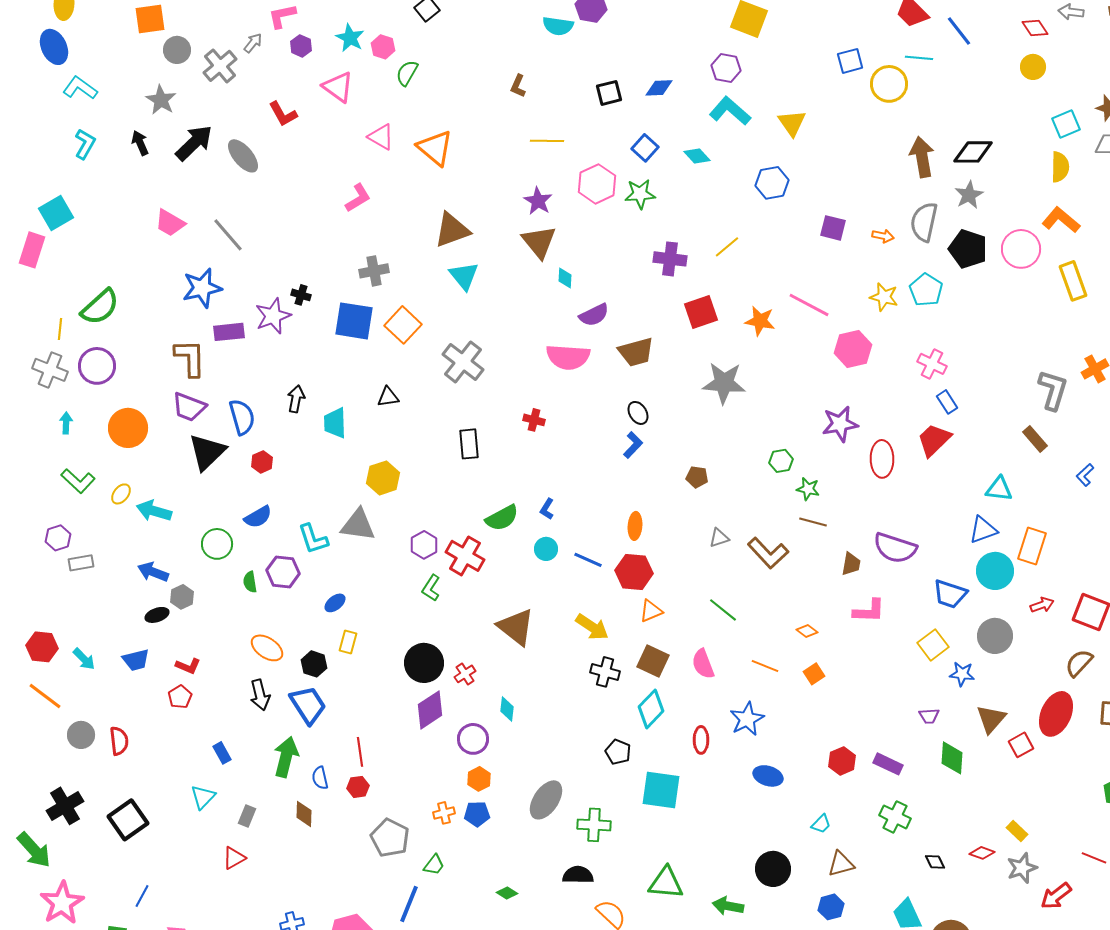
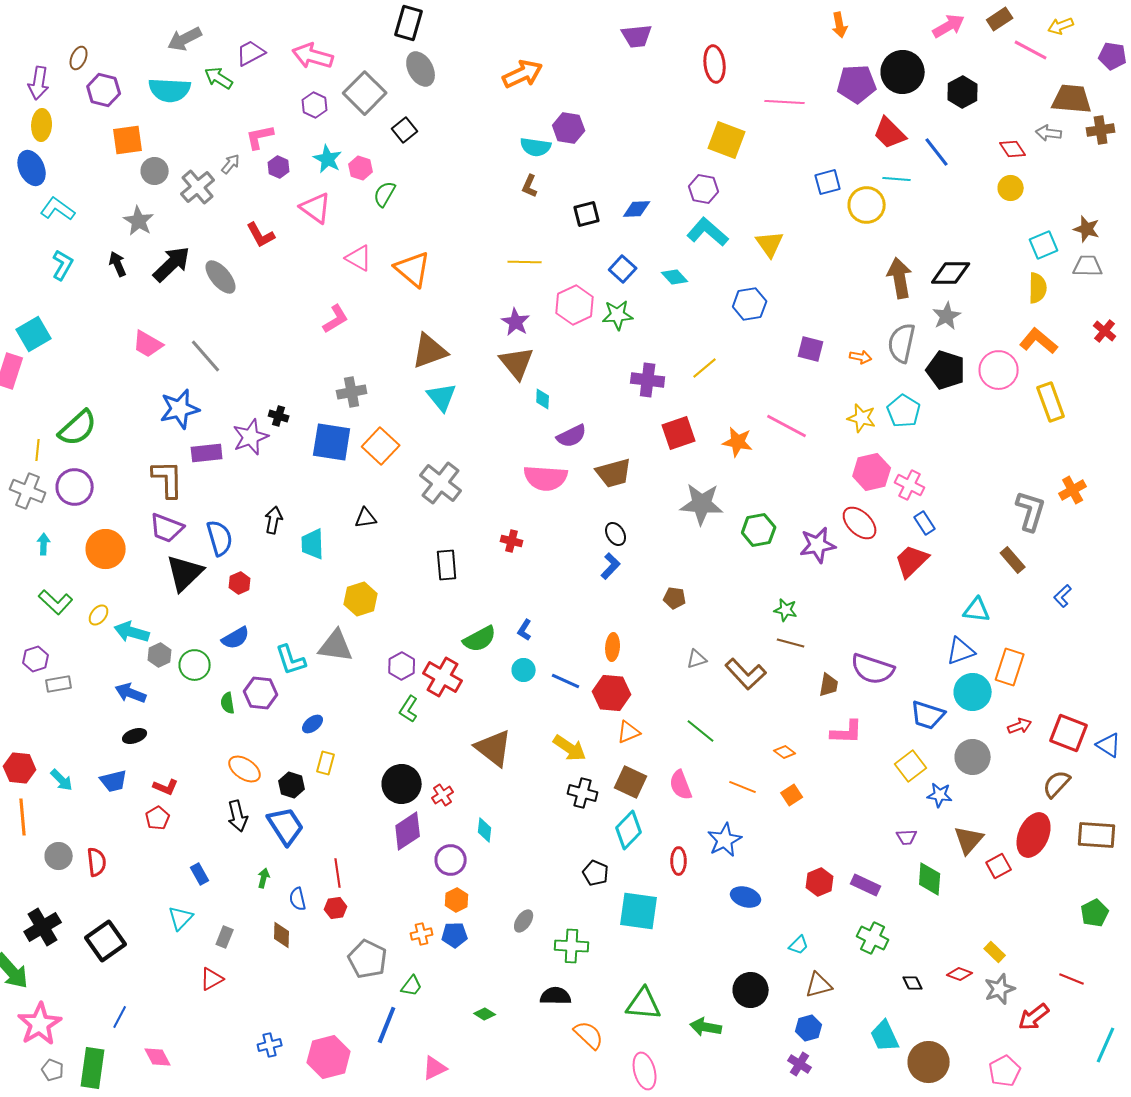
brown L-shape: (518, 86) -> (530, 186), moved
pink hexagon: (853, 349) -> (872, 472), moved
red ellipse: (882, 459) -> (860, 523), moved, turned -45
green hexagon: (781, 461) -> (759, 530), moved, size x1.4
gray hexagon: (182, 597) -> (160, 655), moved
orange line: (45, 696) -> (23, 817), turned 48
green arrow: (286, 757) -> (264, 878), size x0.5
gray ellipse: (546, 800) -> (524, 921), size x0.6

